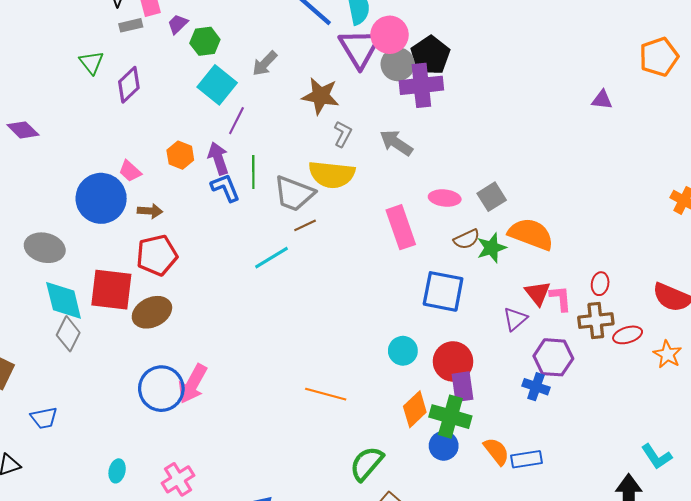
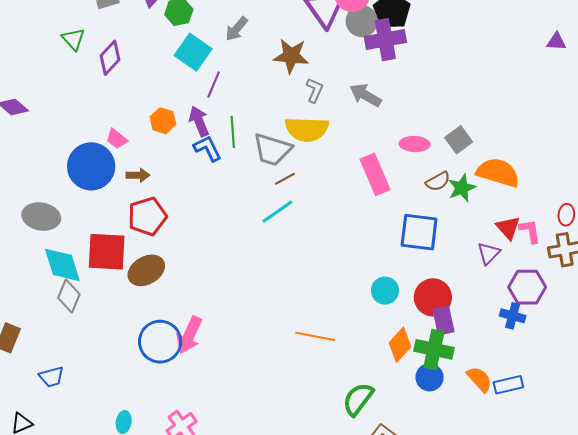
cyan line: (271, 258) -> (277, 212), moved

